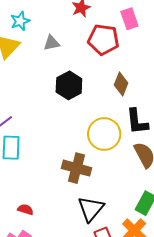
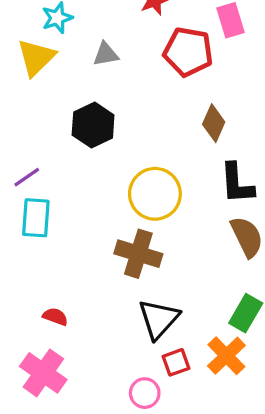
black hexagon: (69, 85) -> (93, 125), moved
yellow circle: (104, 134) -> (155, 194), moved

